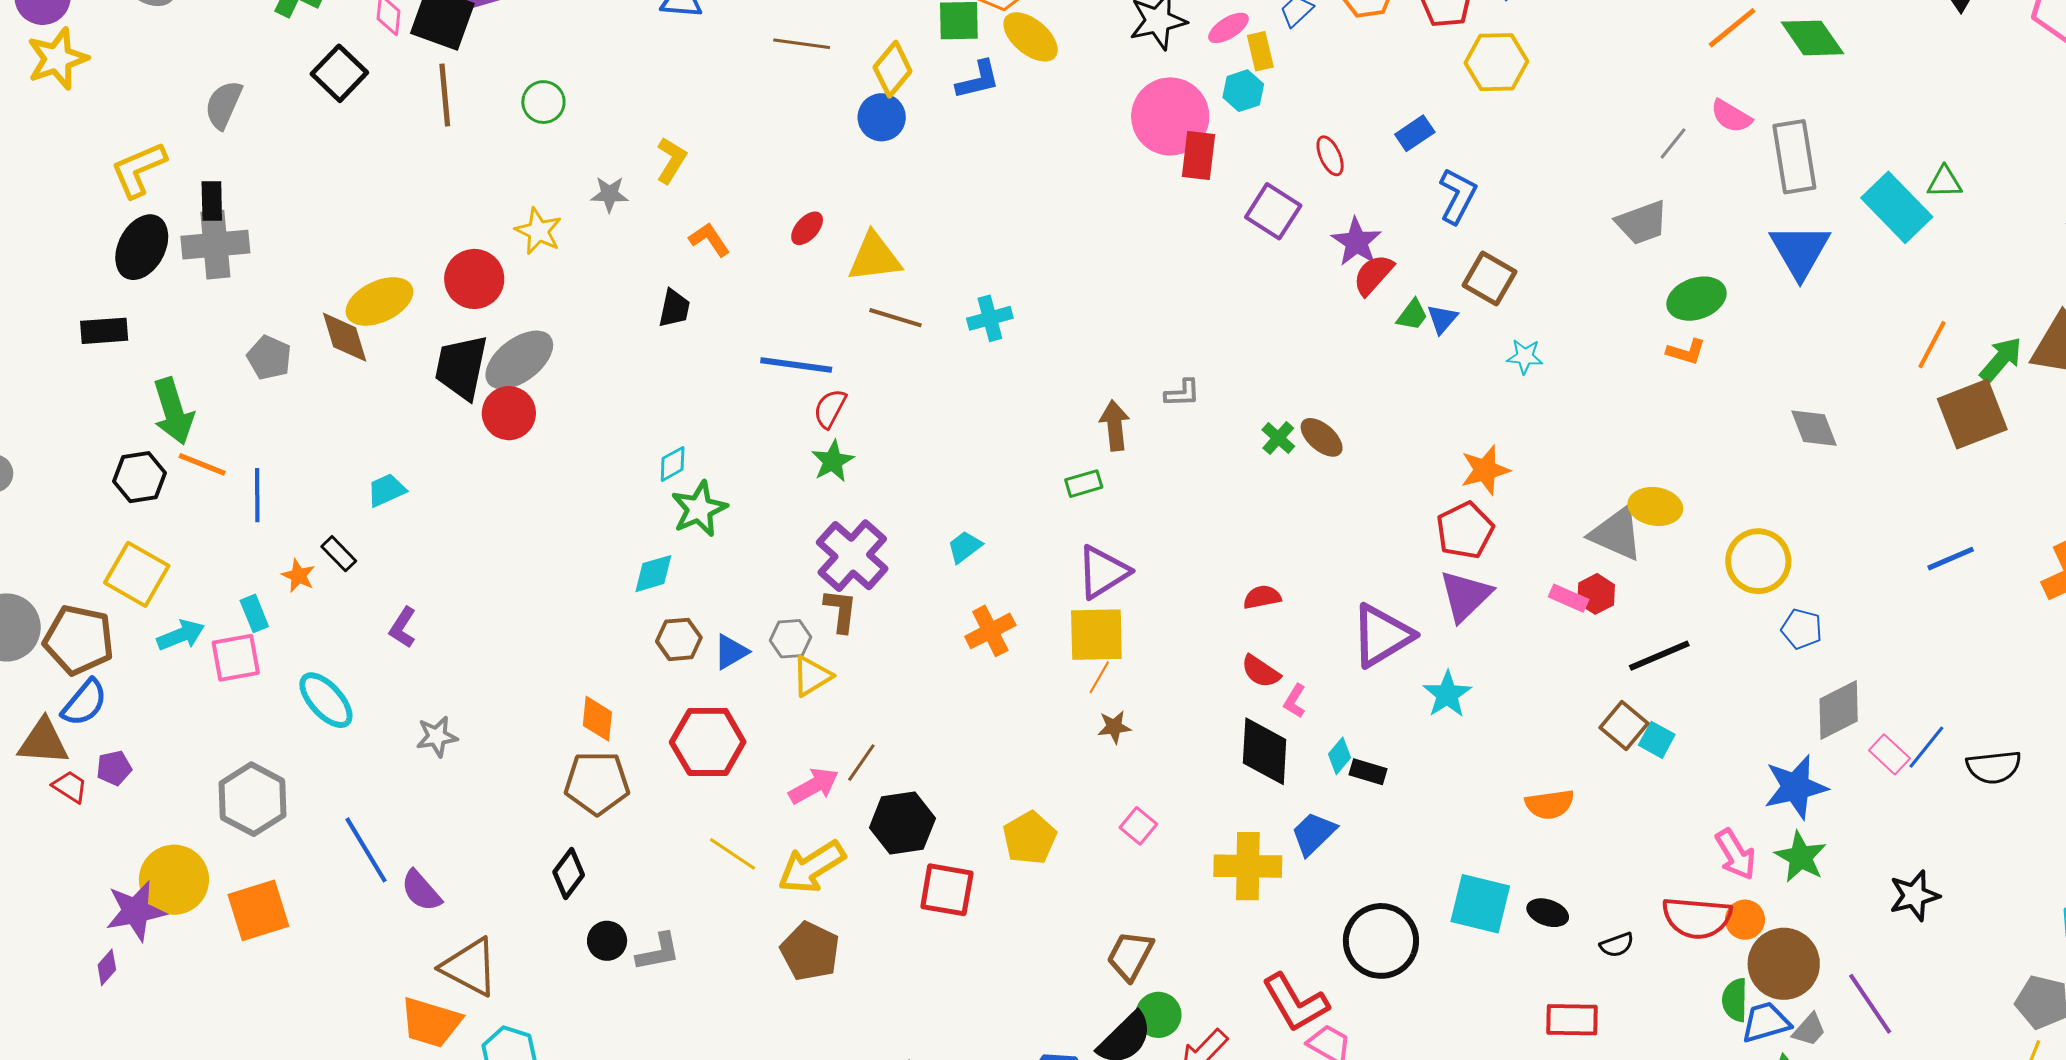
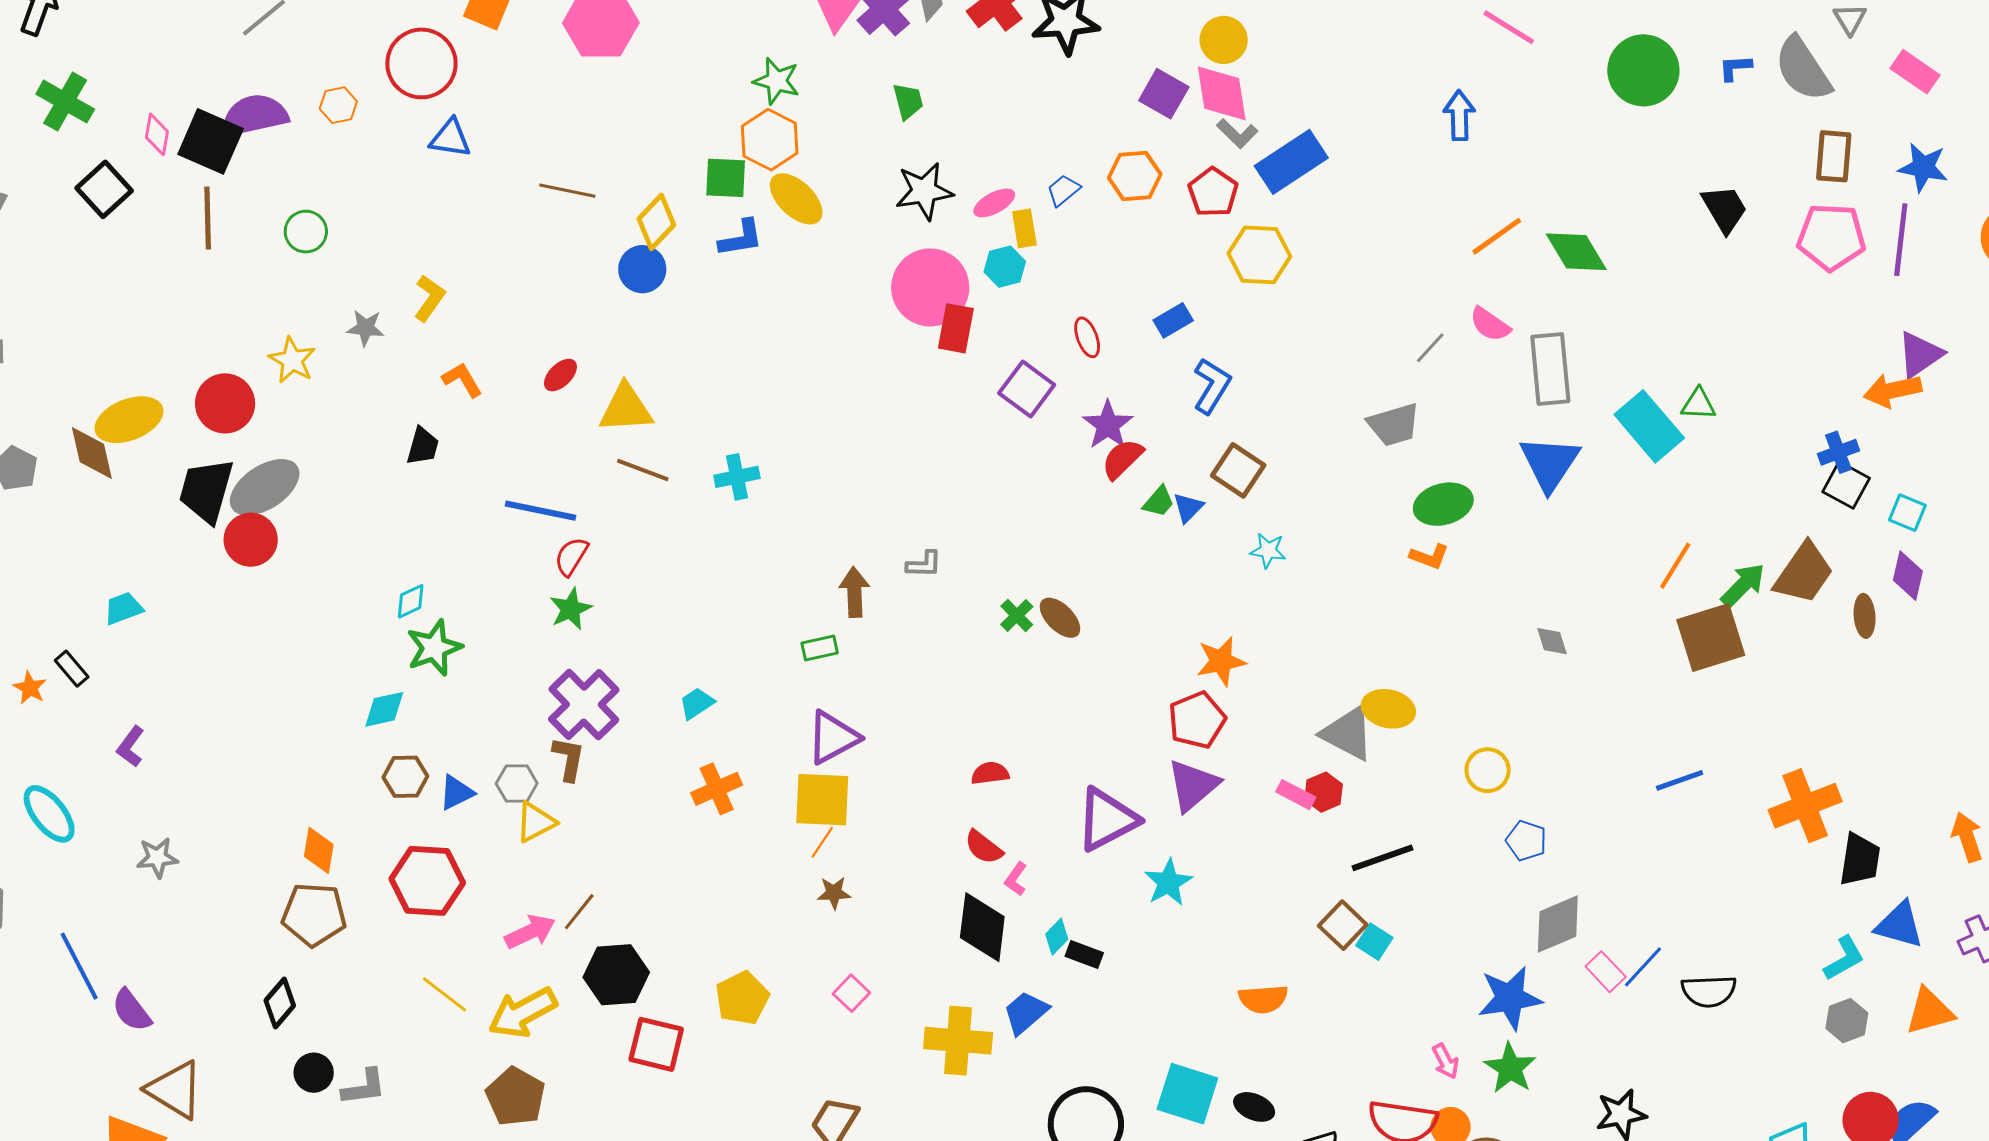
gray diamond: (1814, 428) -> (1552, 641), size x0.7
yellow circle: (1758, 561) -> (1488, 770), size x0.7
pink arrow: (1736, 854) -> (1445, 1061), size x0.7

